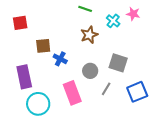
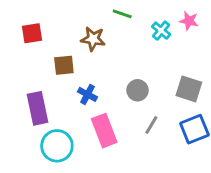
brown star: (89, 35) -> (93, 39), moved, turned 30
blue cross: (60, 59) -> (88, 94), moved
gray square: (118, 63) -> (189, 89), moved
gray circle: (90, 71) -> (137, 90), moved

